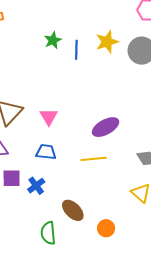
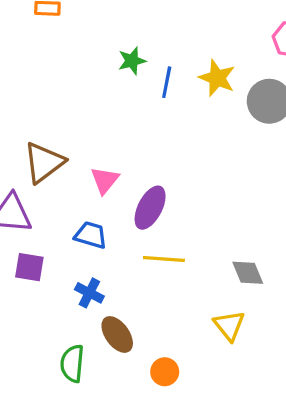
yellow star: (107, 42) -> (217, 78), turned 30
purple ellipse: (106, 127) -> (150, 208), moved, turned -44
blue cross: (36, 186) -> (89, 293), moved, turned -36

